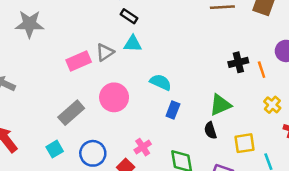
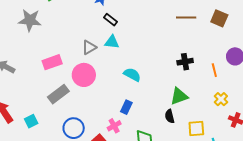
pink rectangle: (79, 61) -> (52, 62), moved
black cross: (238, 62) -> (185, 62), moved
pink circle: (114, 97) -> (84, 75), moved
blue rectangle: (173, 110) -> (126, 107), moved
cyan square: (55, 149) -> (31, 121), moved

